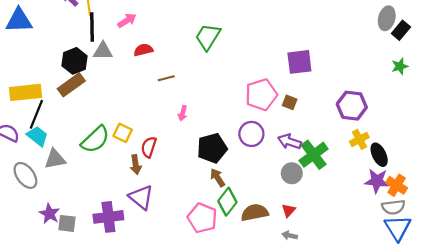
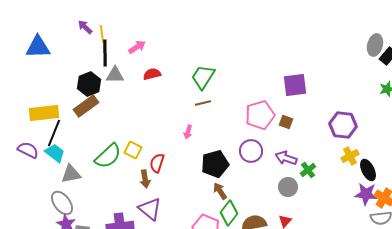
green trapezoid: (208, 37) -> (203, 77), moved
brown line: (166, 78) -> (203, 103), moved
green cross: (314, 155) -> (308, 170), size x0.6
gray ellipse: (25, 175) -> (62, 203), moved

